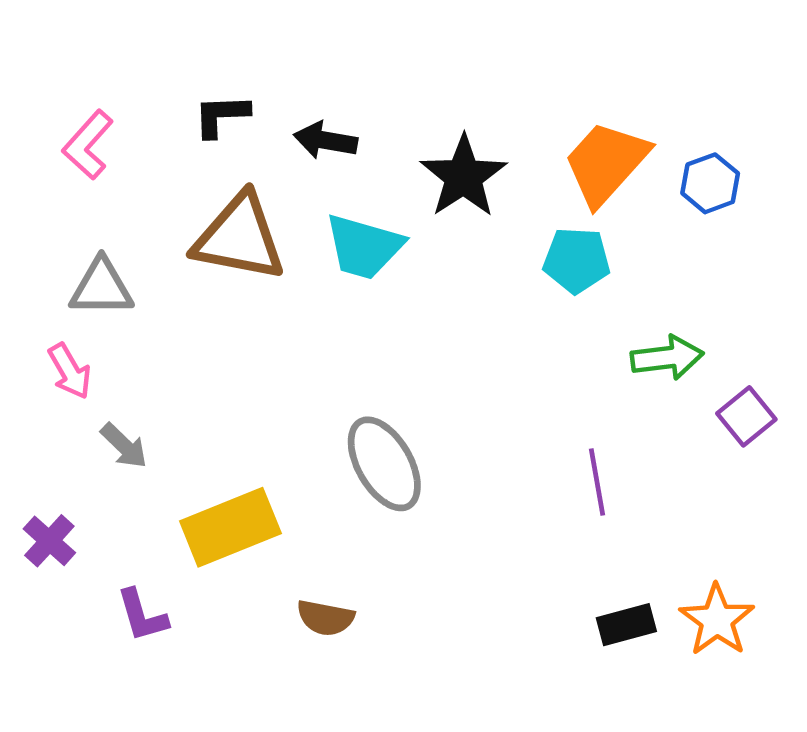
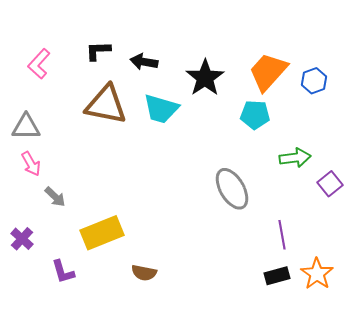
gray triangle: (101, 287) -> (26, 127), moved
gray ellipse: (384, 464) -> (232, 189), moved
purple line: (597, 482) -> (282, 235), moved

